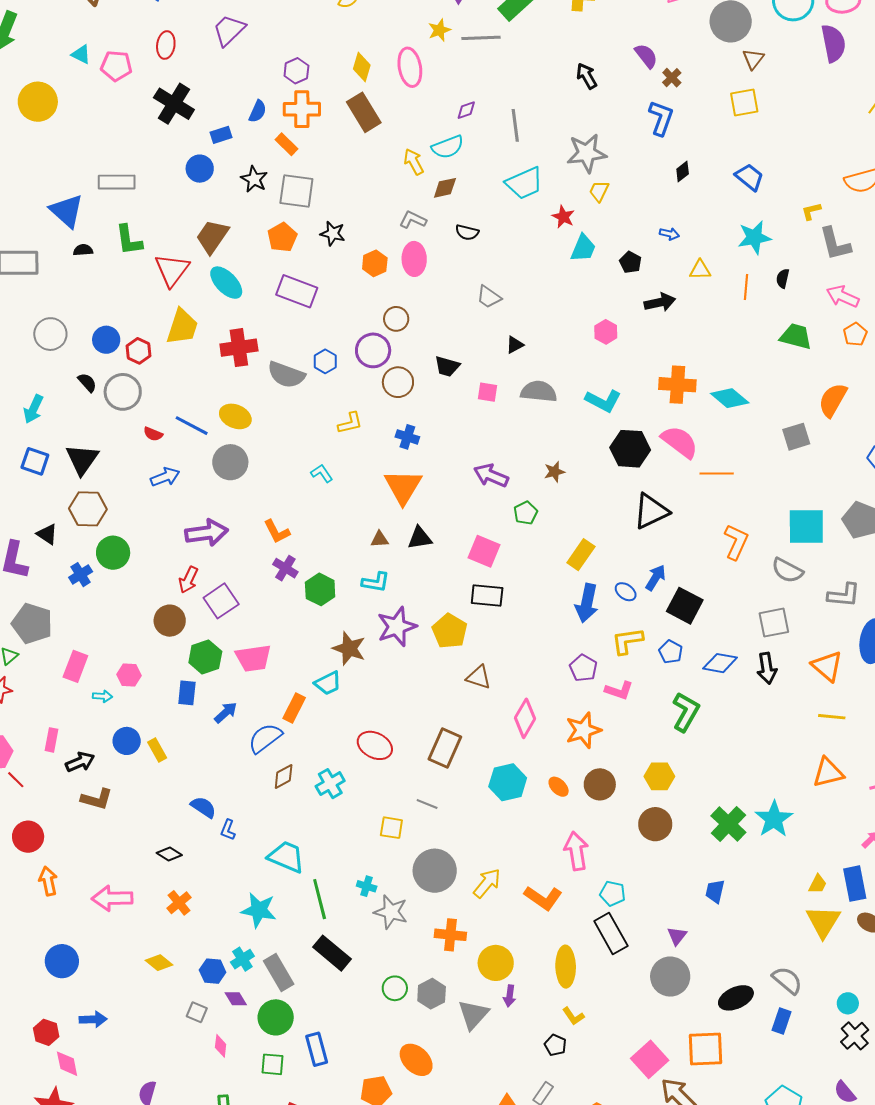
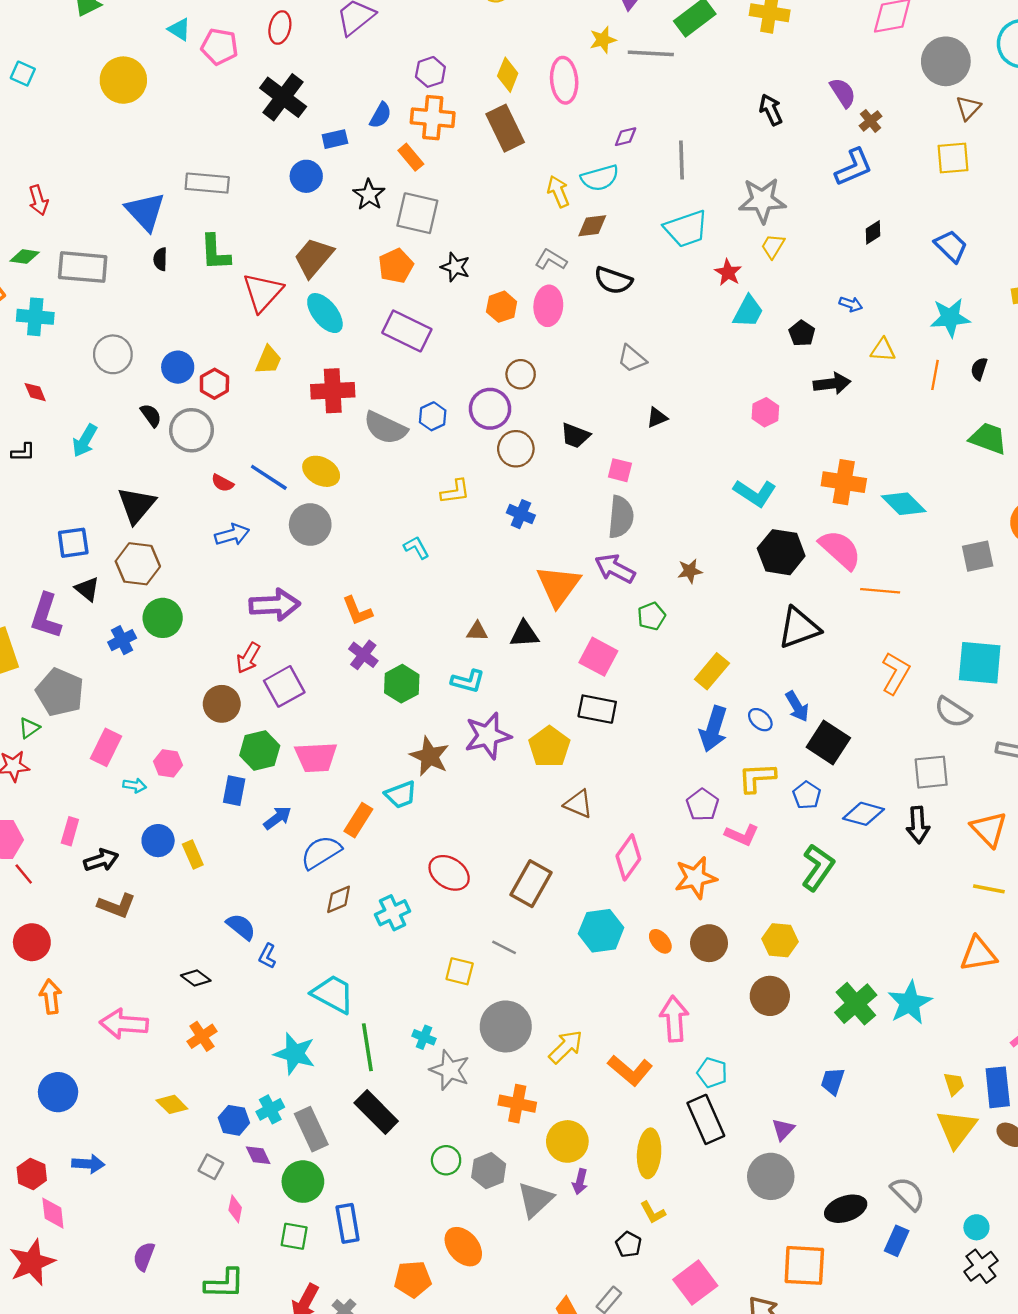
blue L-shape: (661, 118) -> (854, 167), turned 42
black semicircle: (467, 232) -> (613, 280), size x1.4
black semicircle: (83, 250) -> (160, 259), turned -90
yellow trapezoid: (182, 327) -> (268, 360), size x0.7
gray semicircle: (539, 392) -> (621, 517), moved, turned 84
blue square: (35, 461) -> (73, 543), moved, turned -32
orange triangle: (403, 487) -> (558, 586), moved
blue arrow: (656, 578) -> (797, 706), turned 112
yellow trapezoid: (818, 884) -> (954, 1084), turned -50
pink square: (650, 1059) -> (695, 1283), moved

